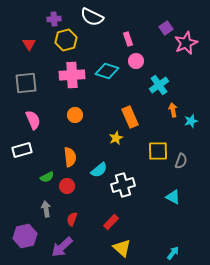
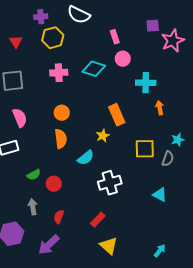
purple square: (166, 28) -> (153, 26), turned 32
pink cross: (72, 75) -> (59, 73), size x0.7
cyan cross: (159, 85) -> (146, 83), turned 36
cyan star: (191, 121) -> (178, 140), moved
orange semicircle: (70, 157) -> (61, 139), moved
cyan semicircle: (99, 170) -> (86, 158), moved

